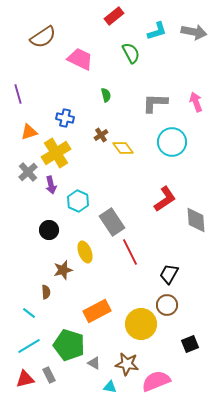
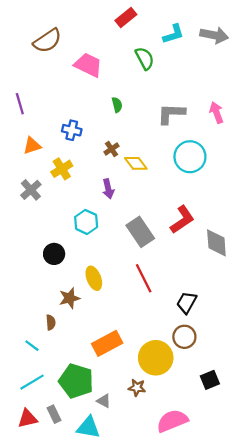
yellow cross: (56, 153) -> (62, 169), size x0.7
purple arrow: (51, 185) -> (108, 189), moved
gray rectangle: (112, 222) -> (140, 232), moved
brown star: (127, 364) -> (137, 388), moved, size x0.7
cyan triangle: (110, 387) -> (88, 427), moved, size x1.6

